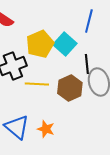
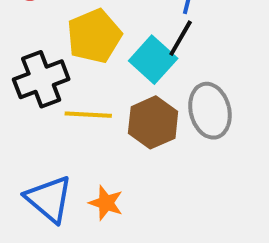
cyan square: (65, 44) -> (153, 60), moved
black line: (87, 64) -> (181, 38), moved, turned 36

